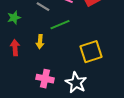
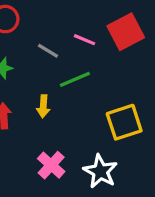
pink cross: (45, 79) -> (51, 165), turned 30

